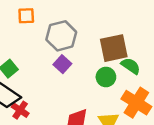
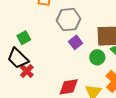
purple square: (62, 64) -> (76, 42), moved

